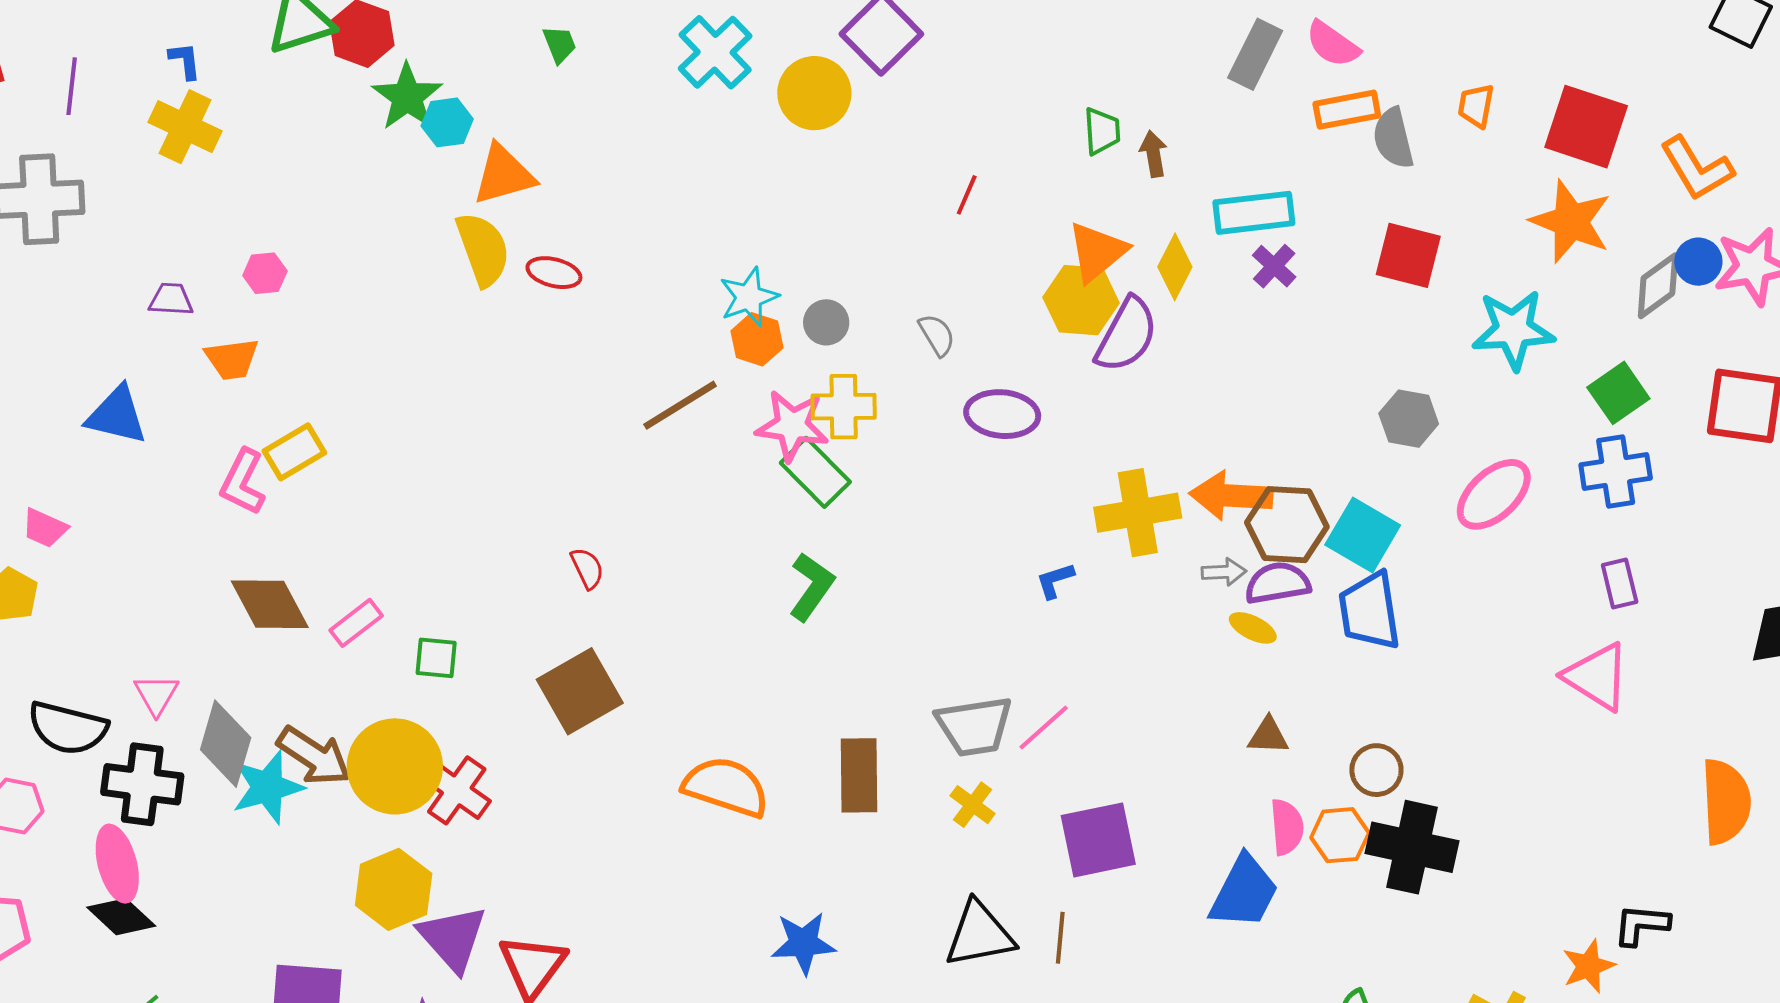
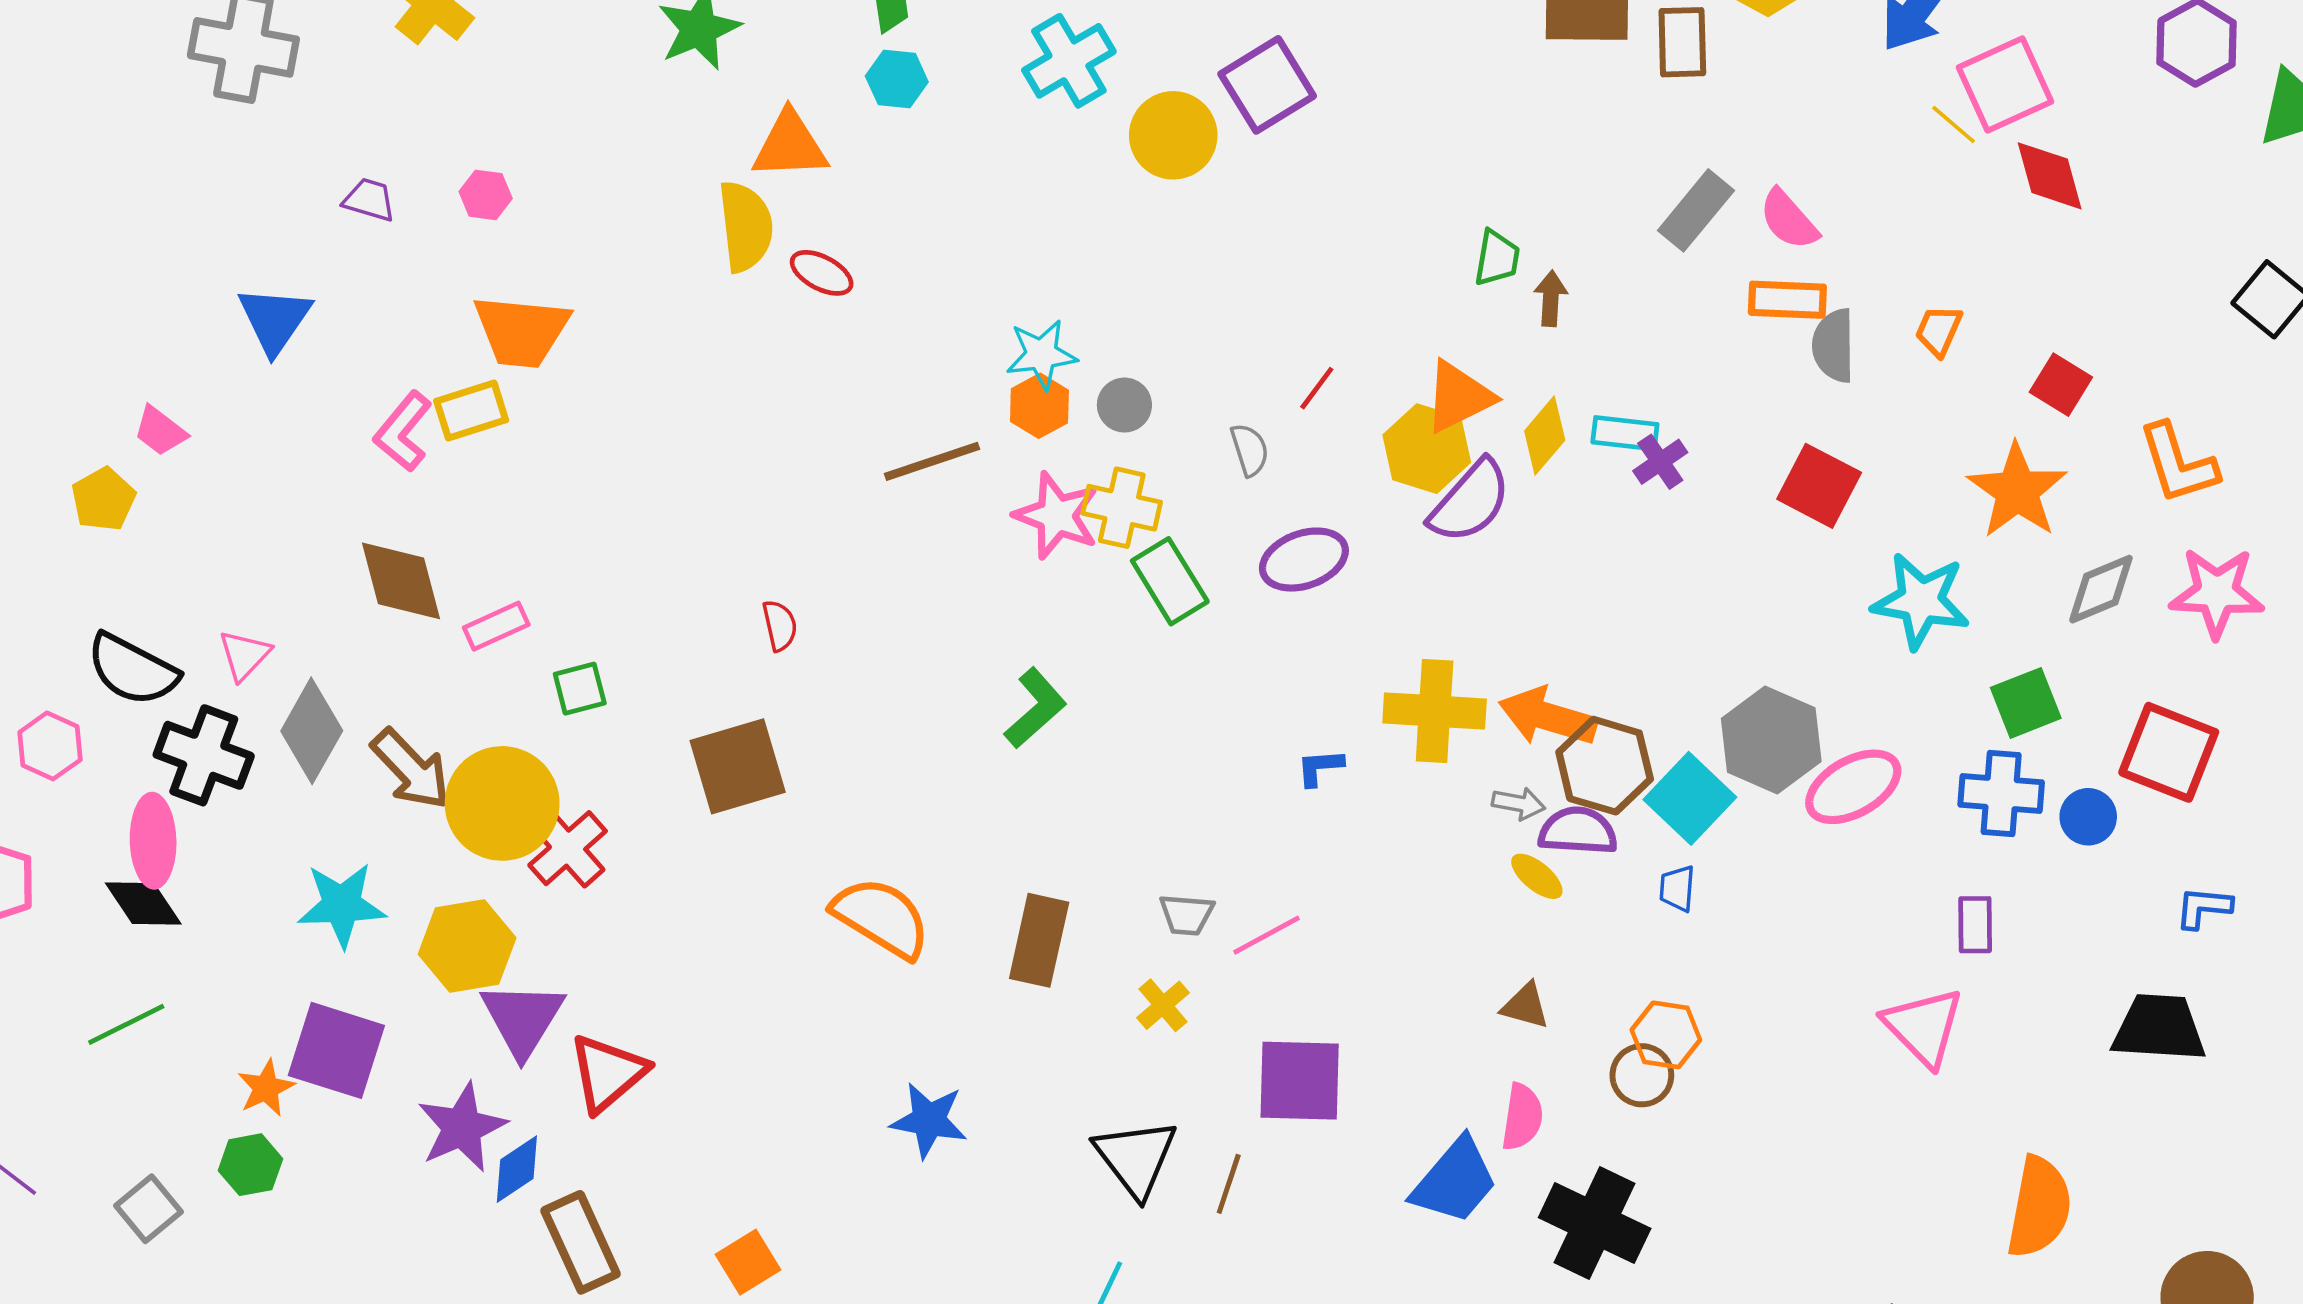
cyan hexagon: (447, 122) -> (897, 79), moved
red square: (1586, 127) -> (2061, 385), size x0.6
red line: (967, 195) -> (1317, 388), moved
cyan rectangle: (1254, 213) -> (1625, 433), moved, size x0.7
blue circle: (1698, 262) -> (2088, 817), moved
orange trapezoid: (232, 359) -> (521, 331), moved, size x1.5
purple ellipse: (1002, 414) -> (1304, 560), turned -38
blue triangle: (117, 415) -> (275, 320), turned 38
gray hexagon: (1409, 419) -> (1771, 740), moved, size x1.5
green rectangle: (815, 472) -> (1170, 581), moved
blue trapezoid: (1370, 611) -> (1677, 888), size x0.5
green square: (436, 658) -> (580, 689), turned -33
gray trapezoid: (974, 726) -> (1187, 915), size x0.6
cyan star: (268, 787) -> (342, 905), moved
orange hexagon: (1340, 835) -> (1666, 1035), moved
black cross: (1412, 847) -> (1595, 1223), moved
black triangle: (979, 934) -> (1136, 1158), turned 50

